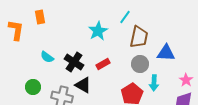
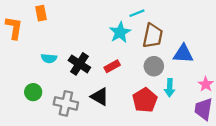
cyan line: (125, 17) -> (137, 13), turned 32
cyan star: (98, 31) -> (120, 32), moved
cyan semicircle: (47, 57) -> (49, 58), turned -32
black triangle: (83, 85) -> (100, 97), moved

